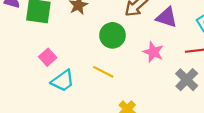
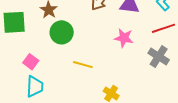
green circle: (112, 35) -> (62, 32), moved
cyan trapezoid: (63, 81) -> (35, 87), moved, turned -40

